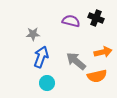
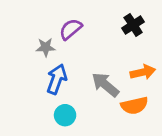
black cross: (96, 18) -> (133, 25), turned 35
purple semicircle: (71, 21) -> (71, 29), moved, turned -54

